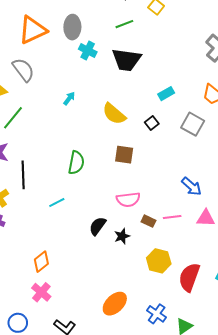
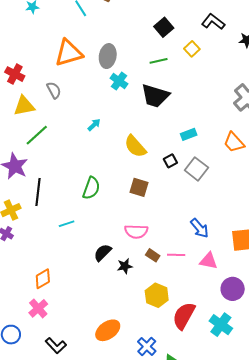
gray semicircle: (23, 70) -> (54, 90), size x0.7
gray square: (193, 124) -> (196, 169), moved

